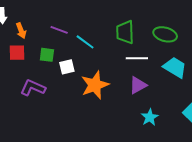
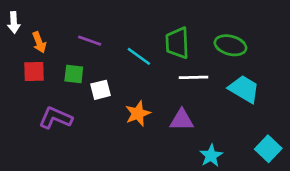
cyan line: (85, 42) -> (139, 56), moved
orange star: (95, 85) -> (138, 114), size x0.7
purple triangle: (138, 85) -> (182, 120), moved, turned 30

